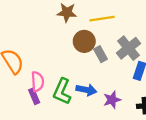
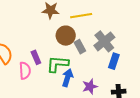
blue arrow: (86, 90) -> (67, 78), turned -84
green L-shape: (62, 91) -> (58, 64), moved, turned 70
purple rectangle: (34, 96) -> (36, 57), moved

